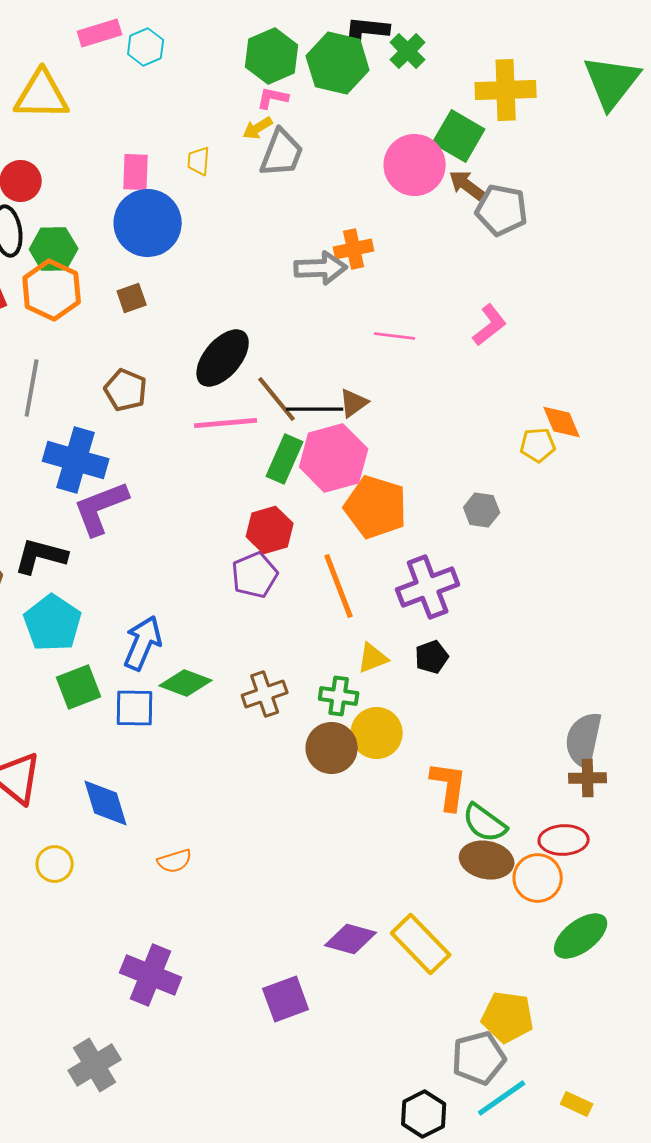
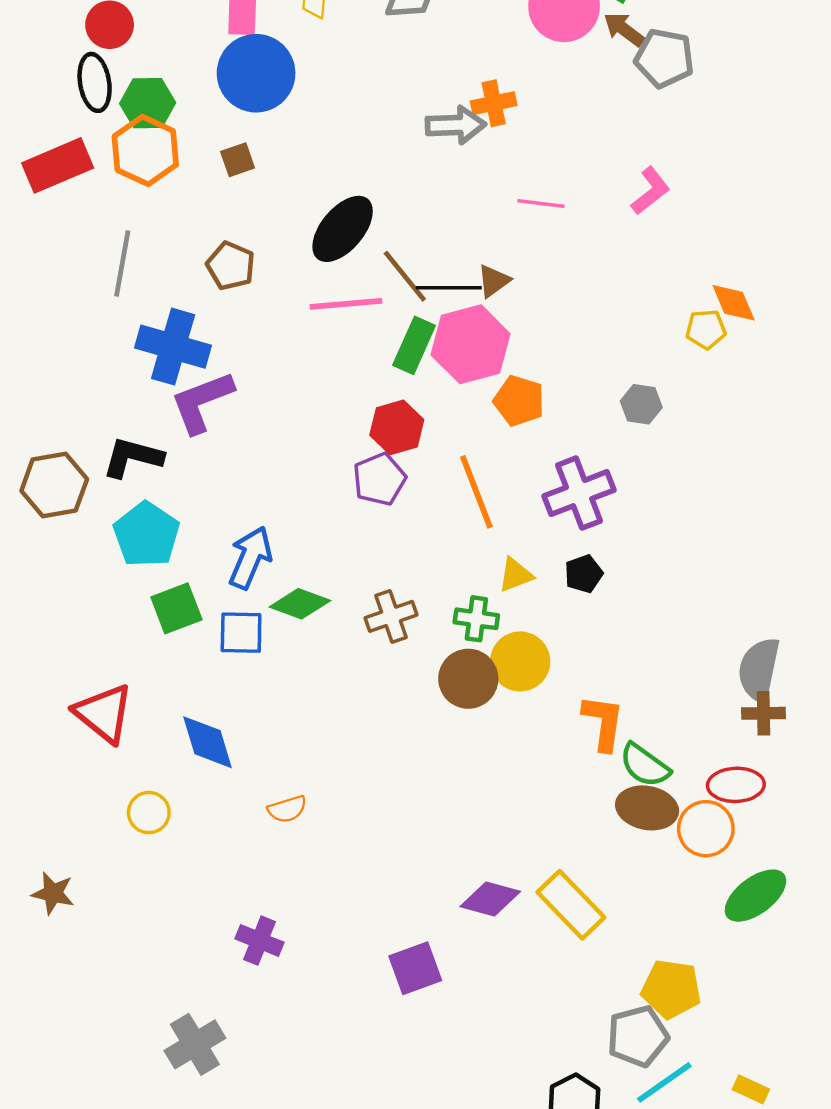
orange pentagon: (376, 507) -> (519, 401), size x0.7
purple cross: (151, 975) -> (260, 941), size x0.7

